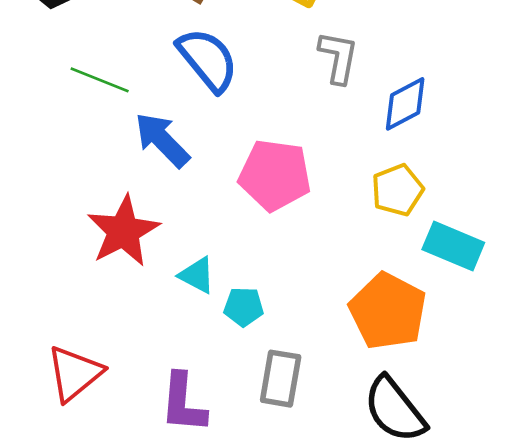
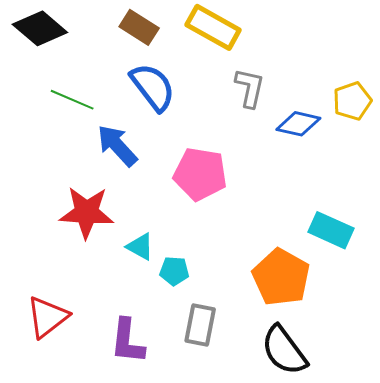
blue diamond: (405, 104) -> (298, 124), turned 39
yellow pentagon: (397, 190) -> (352, 101), moved
red star: (123, 231) -> (87, 212), turned 30

